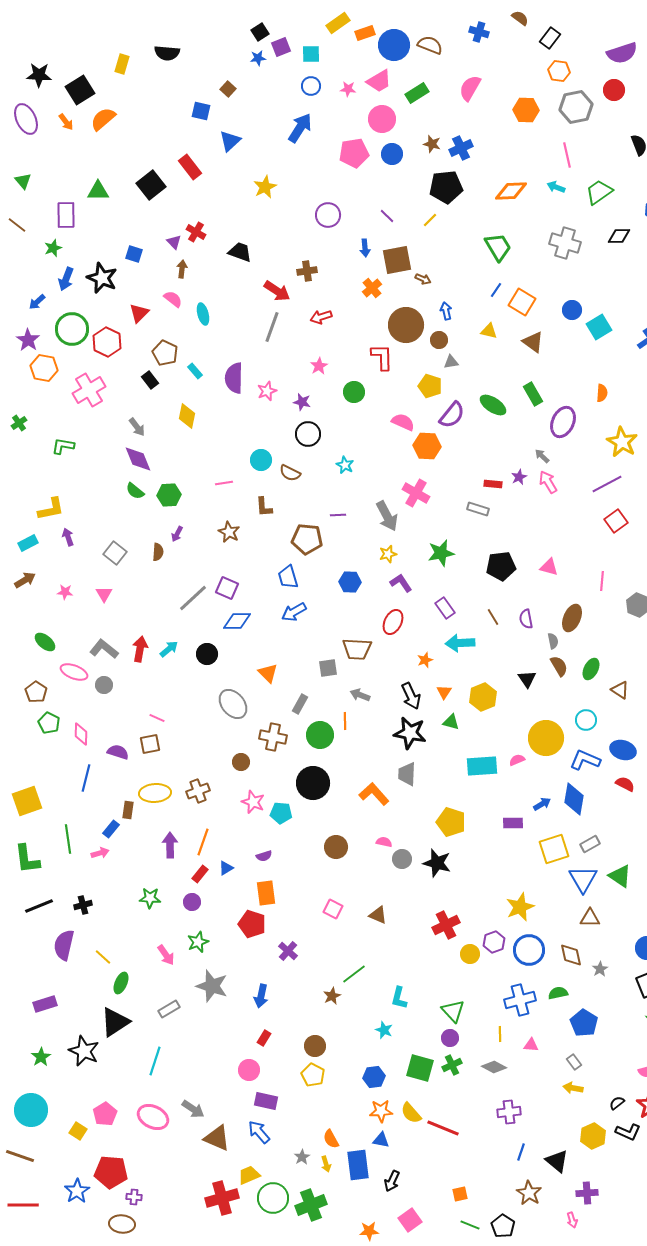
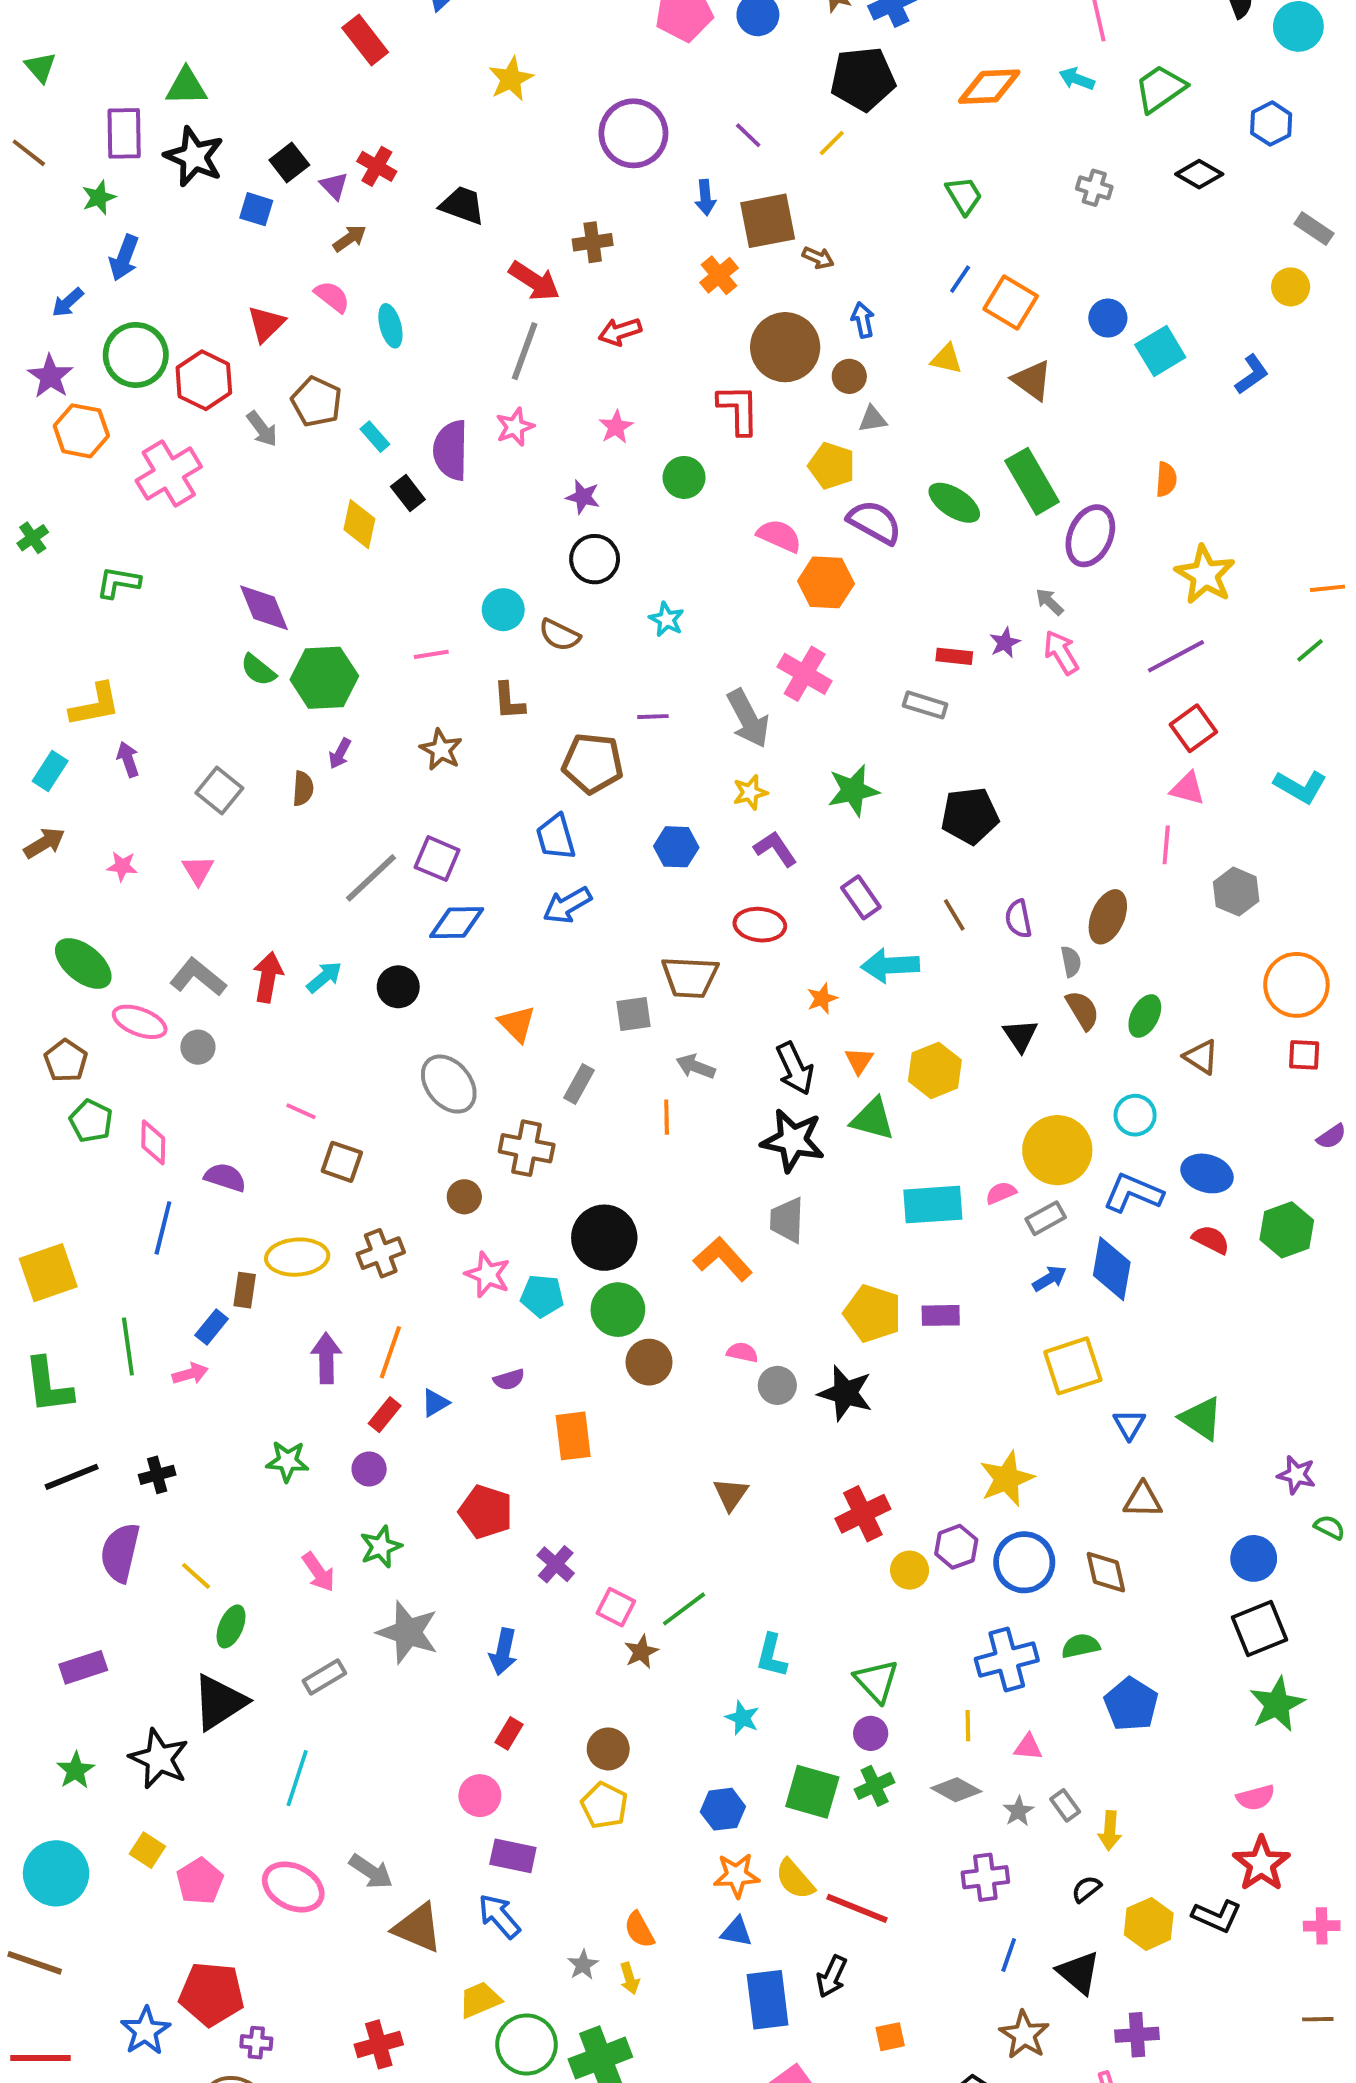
black square: (151, 185) -> (289, 162), moved, size x0.7
purple circle: (328, 215) -> (633, 133), size x1.4
black diamond: (619, 236) -> (1199, 174), turned 30
gray cross: (565, 243) -> (1094, 188), size x0.6
green trapezoid: (498, 247) -> (964, 196), size x0.7
brown arrow: (182, 269) -> (350, 238), turned 48
black star: (102, 278) -> (194, 157), moved
black rectangle: (150, 380) -> (408, 493), moved
pink star: (267, 391) -> (515, 427), moved
green rectangle: (533, 394) -> (1032, 481), size x1.4
purple semicircle: (452, 415) -> (875, 522), turned -100
gray arrow: (137, 427) -> (262, 429), moved
green hexagon: (169, 495) -> (324, 678), size x1.4
cyan rectangle: (28, 543) -> (50, 771), turned -30
pink triangle: (549, 567) -> (1188, 789), moved
red ellipse: (393, 622) -> (760, 925), turned 70
green ellipse: (45, 642) -> (83, 963), size x1.4
green triangle: (451, 722) -> (873, 1119), size x1.4
green circle: (320, 735) -> (618, 1310), moved
brown square: (150, 744) -> (342, 1162), moved, turned 30
purple rectangle: (513, 823) -> (941, 1315), moved
gray rectangle: (590, 844) -> (1046, 1218), moved
blue triangle: (583, 879) -> (1129, 1424), size x0.6
orange rectangle: (266, 893) -> (573, 1436), moved
pink square: (333, 909) -> (616, 1607), moved
brown triangle: (378, 915) -> (731, 1494), turned 42
gray star: (600, 969) -> (1018, 1811), moved
gray rectangle: (574, 1062) -> (1065, 1805), moved
yellow arrow: (573, 1088) -> (1110, 1831), turned -96
black semicircle: (617, 1103) -> (1086, 1889), moved
yellow square: (78, 1131) -> (147, 1850), moved
blue rectangle: (358, 1165) -> (768, 2000), moved
black arrow: (392, 1181) -> (832, 1976), moved
red cross: (222, 1198) -> (379, 2044), moved, size x0.7

